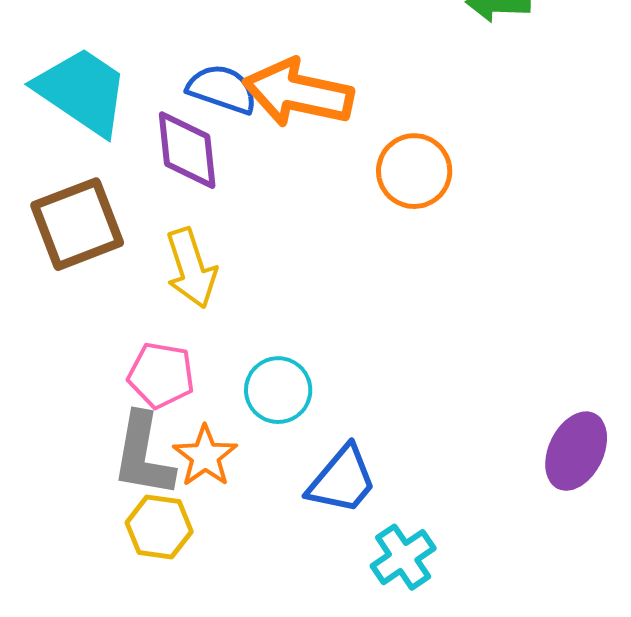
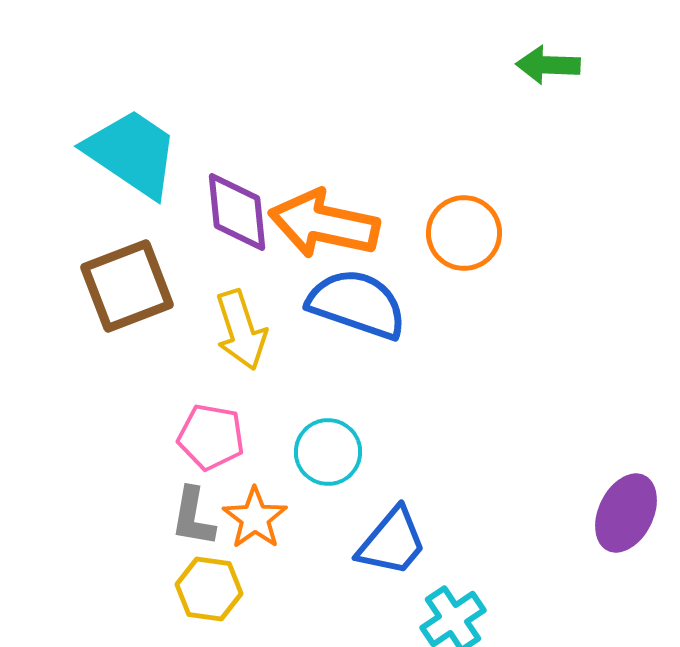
blue semicircle: (222, 89) -> (357, 304), moved, size x1.4
orange arrow: (298, 93) -> (324, 224), moved
gray L-shape: (143, 455) -> (193, 517), size x0.7

